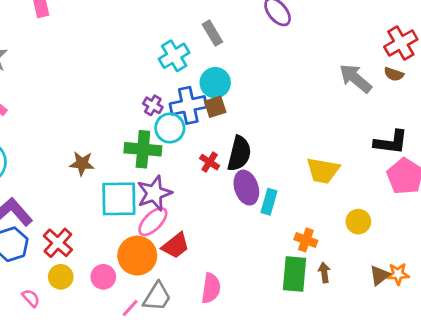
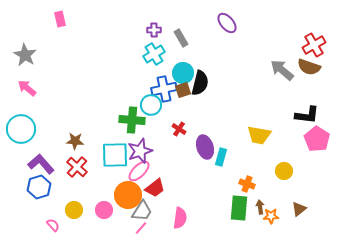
brown semicircle: (394, 74) -> (309, 67), size x1.6
purple cross: (153, 105) -> (154, 30), moved, turned -32
black semicircle: (239, 154) -> (200, 83), moved
brown star: (82, 163) -> (75, 141), moved
red cross: (58, 243) -> (77, 167), moved
orange star: (398, 274) -> (271, 216), moved
gray trapezoid: (157, 297) -> (142, 211), moved
pink line: (130, 308) -> (141, 228), moved

